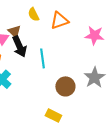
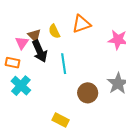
yellow semicircle: (33, 14) -> (54, 31), moved
yellow rectangle: (53, 115) -> (61, 120), moved

